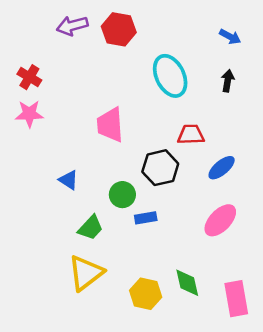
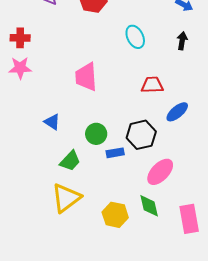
cyan ellipse: (170, 76) -> (135, 37), size x0.7
red cross: (29, 77) -> (20, 38), turned -30
black hexagon: (160, 168) -> (141, 135), moved
pink ellipse: (220, 220) -> (160, 172), moved

